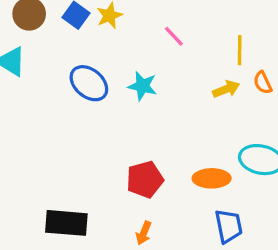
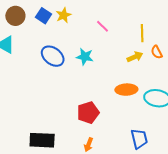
orange ellipse: (212, 178) -> (126, 90), moved

